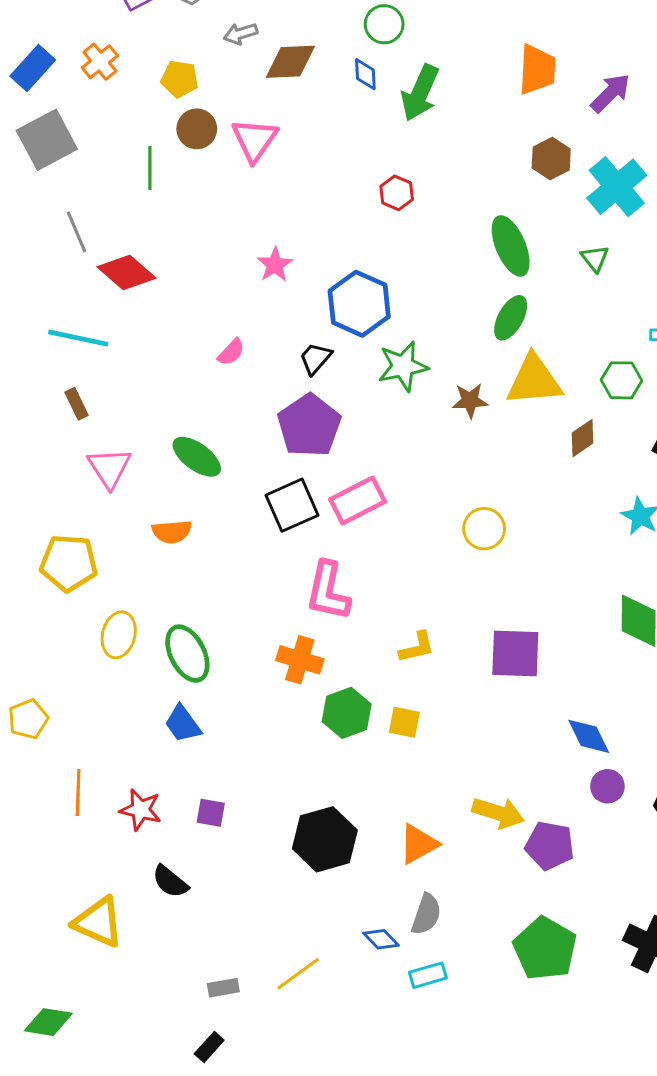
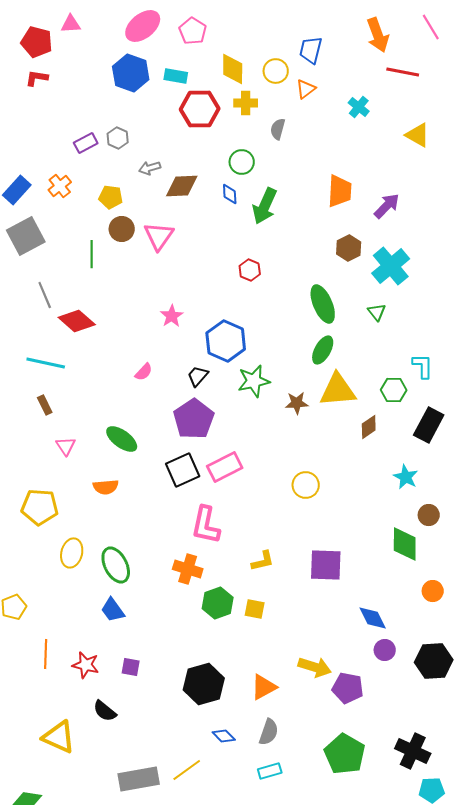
pink triangle: (109, 468) -> (66, 446), size x0.7
blue diamond: (381, 939) -> (224, 736), moved
gray rectangle: (223, 988) -> (139, 779), size x2.0

